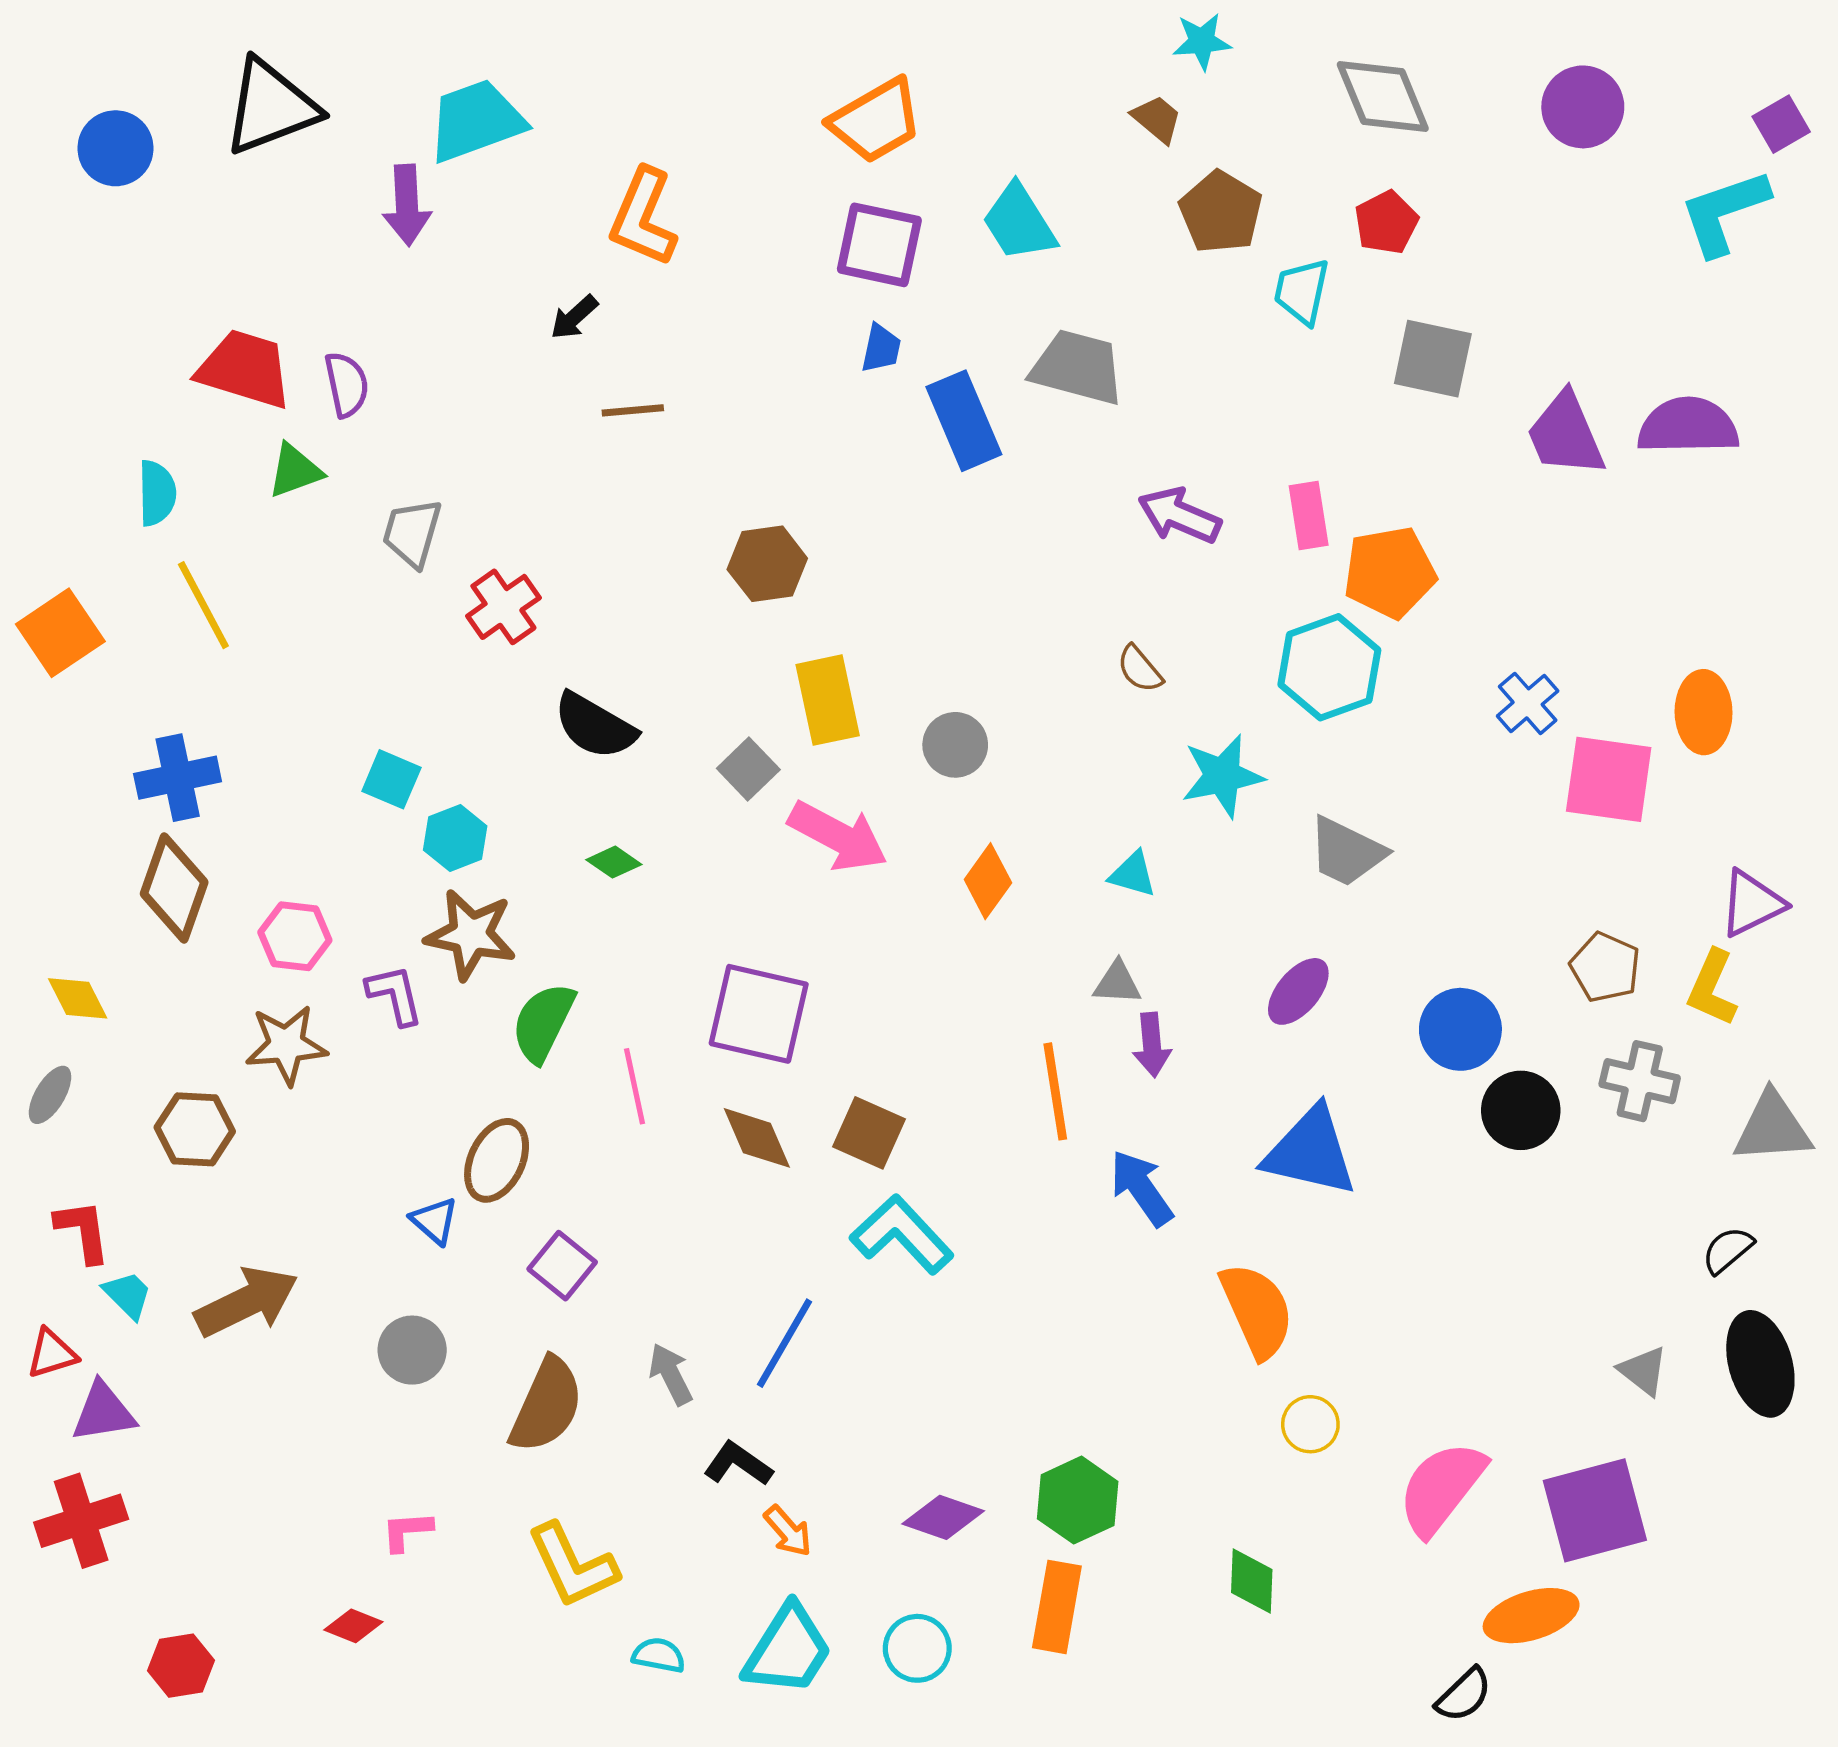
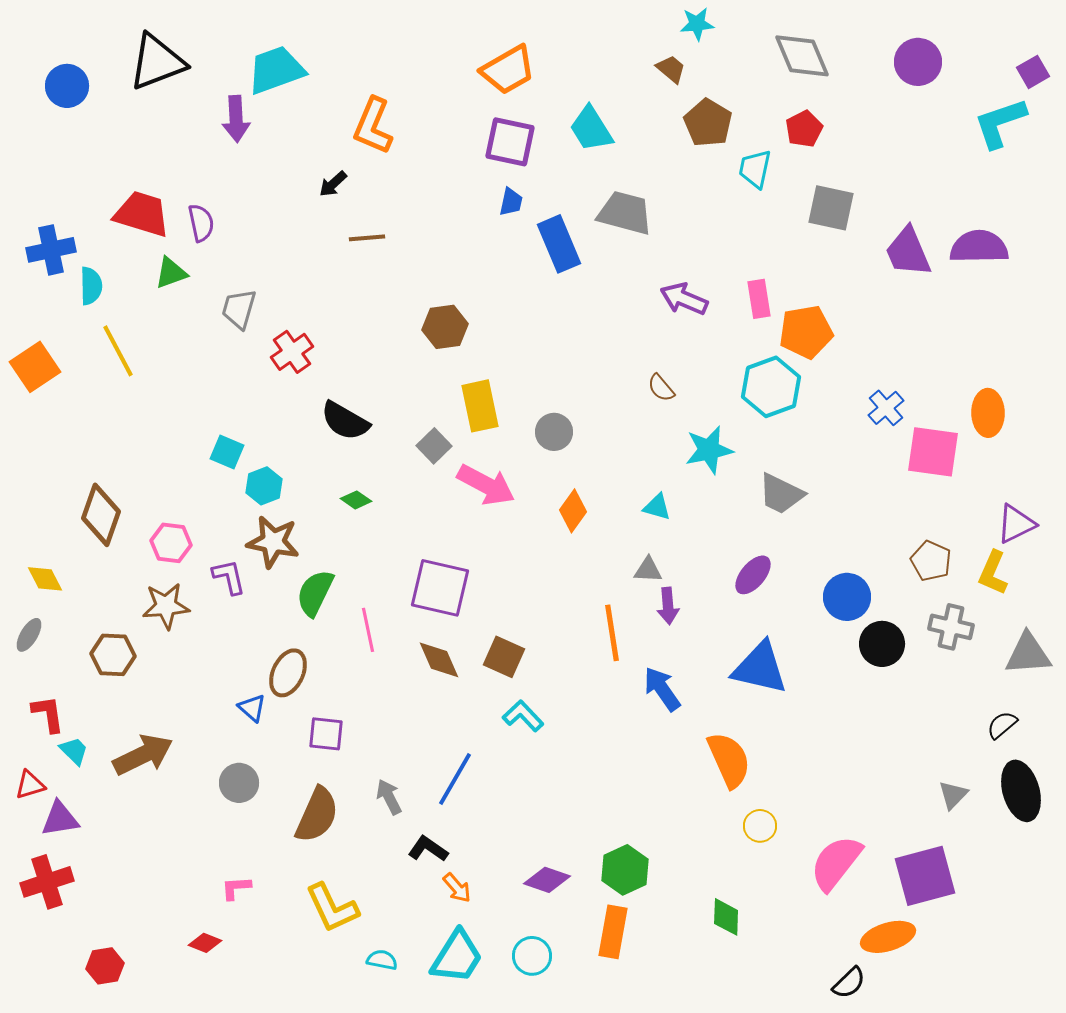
blue cross: (178, 778) -> (51, 250), moved
cyan L-shape: (902, 1235) -> (523, 716), size x0.7
purple square: (562, 1266) -> (326, 734), turned -33
gray triangle: (1643, 1371) -> (953, 795), turned 36

